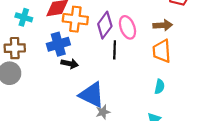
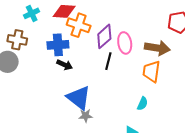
cyan cross: (24, 17) -> (32, 13), turned 35
brown arrow: (163, 25) -> (157, 48), size x1.4

